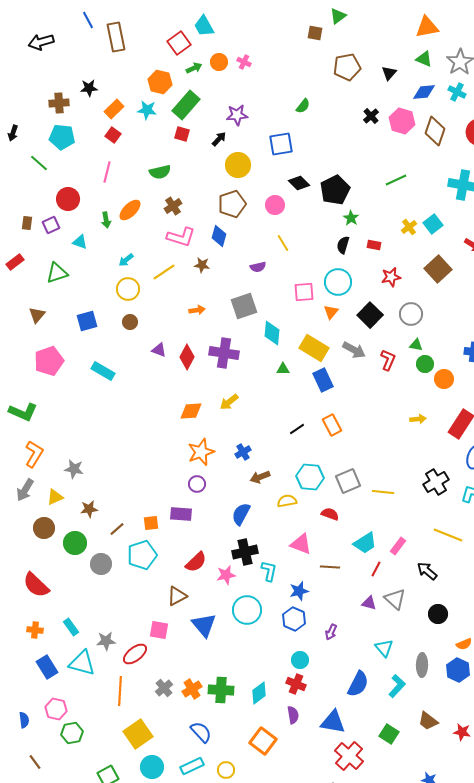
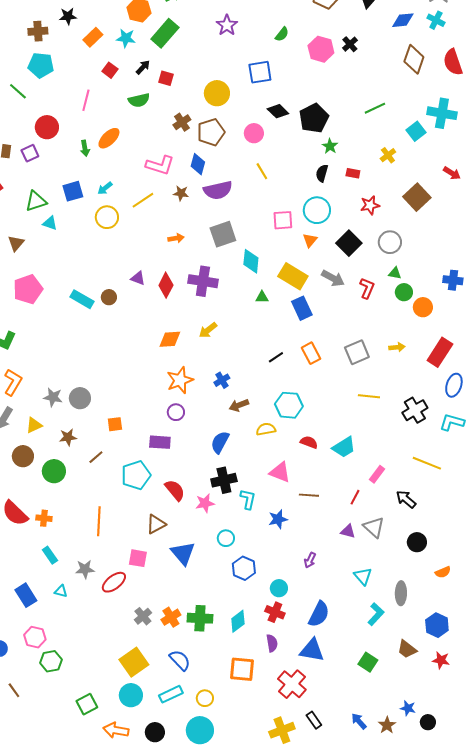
purple star: (237, 115) -> (227, 25), moved, turned -30
pink hexagon: (402, 121) -> (321, 49), moved
red square: (182, 134) -> (166, 78), moved
red square: (113, 135) -> (110, 70), moved
black arrow: (219, 139) -> (143, 67), moved
brown cross: (173, 206) -> (182, 122), moved
cyan square: (433, 224) -> (416, 131), moved
cyan triangle: (80, 242) -> (50, 223), moved
purple semicircle: (258, 267) -> (218, 190), moved, size x1.8
blue square: (87, 321) -> (73, 191), moved
brown circle: (130, 322) -> (109, 297), moved
gray square: (348, 481) -> (357, 352), moved
yellow line: (383, 492) -> (369, 396), moved
orange square: (151, 523) -> (115, 424), moved
cyan trapezoid: (365, 543) -> (344, 447), moved
cyan pentagon: (142, 555) -> (136, 475), moved
red semicircle: (196, 562) -> (175, 490), turned -85
gray circle: (101, 564) -> (80, 398), moved
cyan circle: (247, 610) -> (226, 538), size x0.6
blue hexagon: (294, 619) -> (244, 568), moved
orange cross: (35, 630) -> (44, 518), moved
cyan triangle: (82, 663) -> (61, 591), size x0.5
blue hexagon: (458, 670) -> (437, 625), moved
blue semicircle: (358, 684) -> (319, 614), moved
orange line: (120, 691) -> (99, 521), moved
yellow square: (138, 734) -> (134, 662), moved
orange square: (263, 741) -> (242, 669), turned -32
red cross: (349, 756) -> (292, 684), moved

